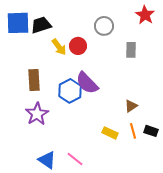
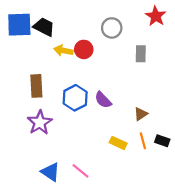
black trapezoid: (41, 25) -> (44, 27), turned 45
yellow arrow: (59, 47) -> (63, 51), turned 138
purple semicircle: (87, 83) -> (103, 100), moved, size x0.7

